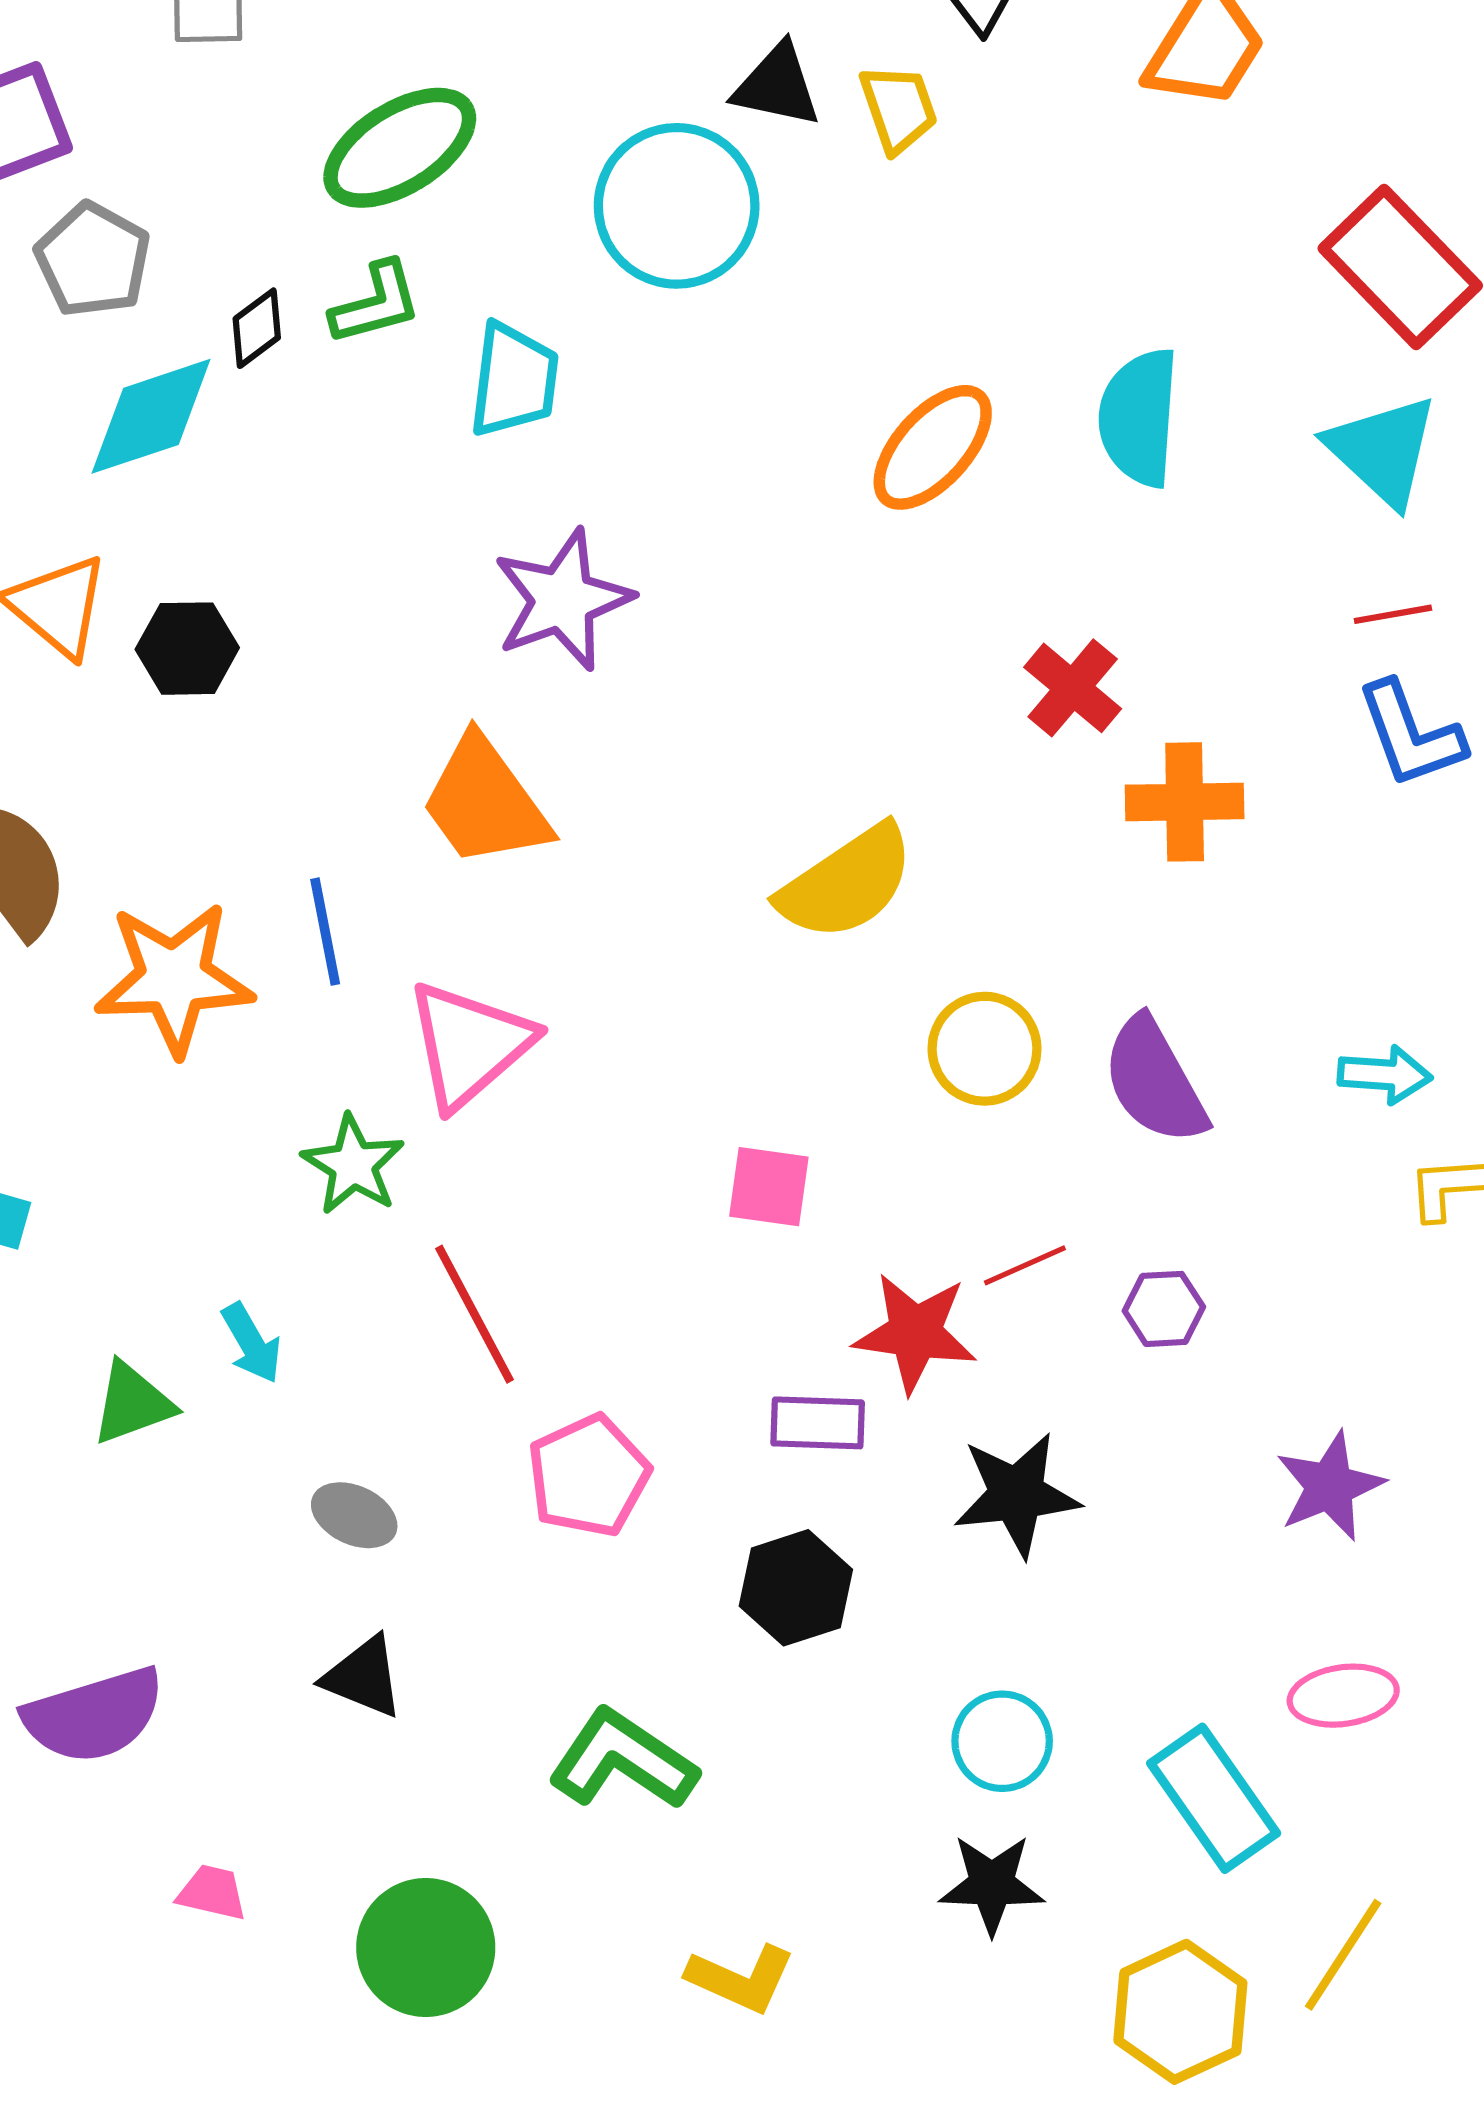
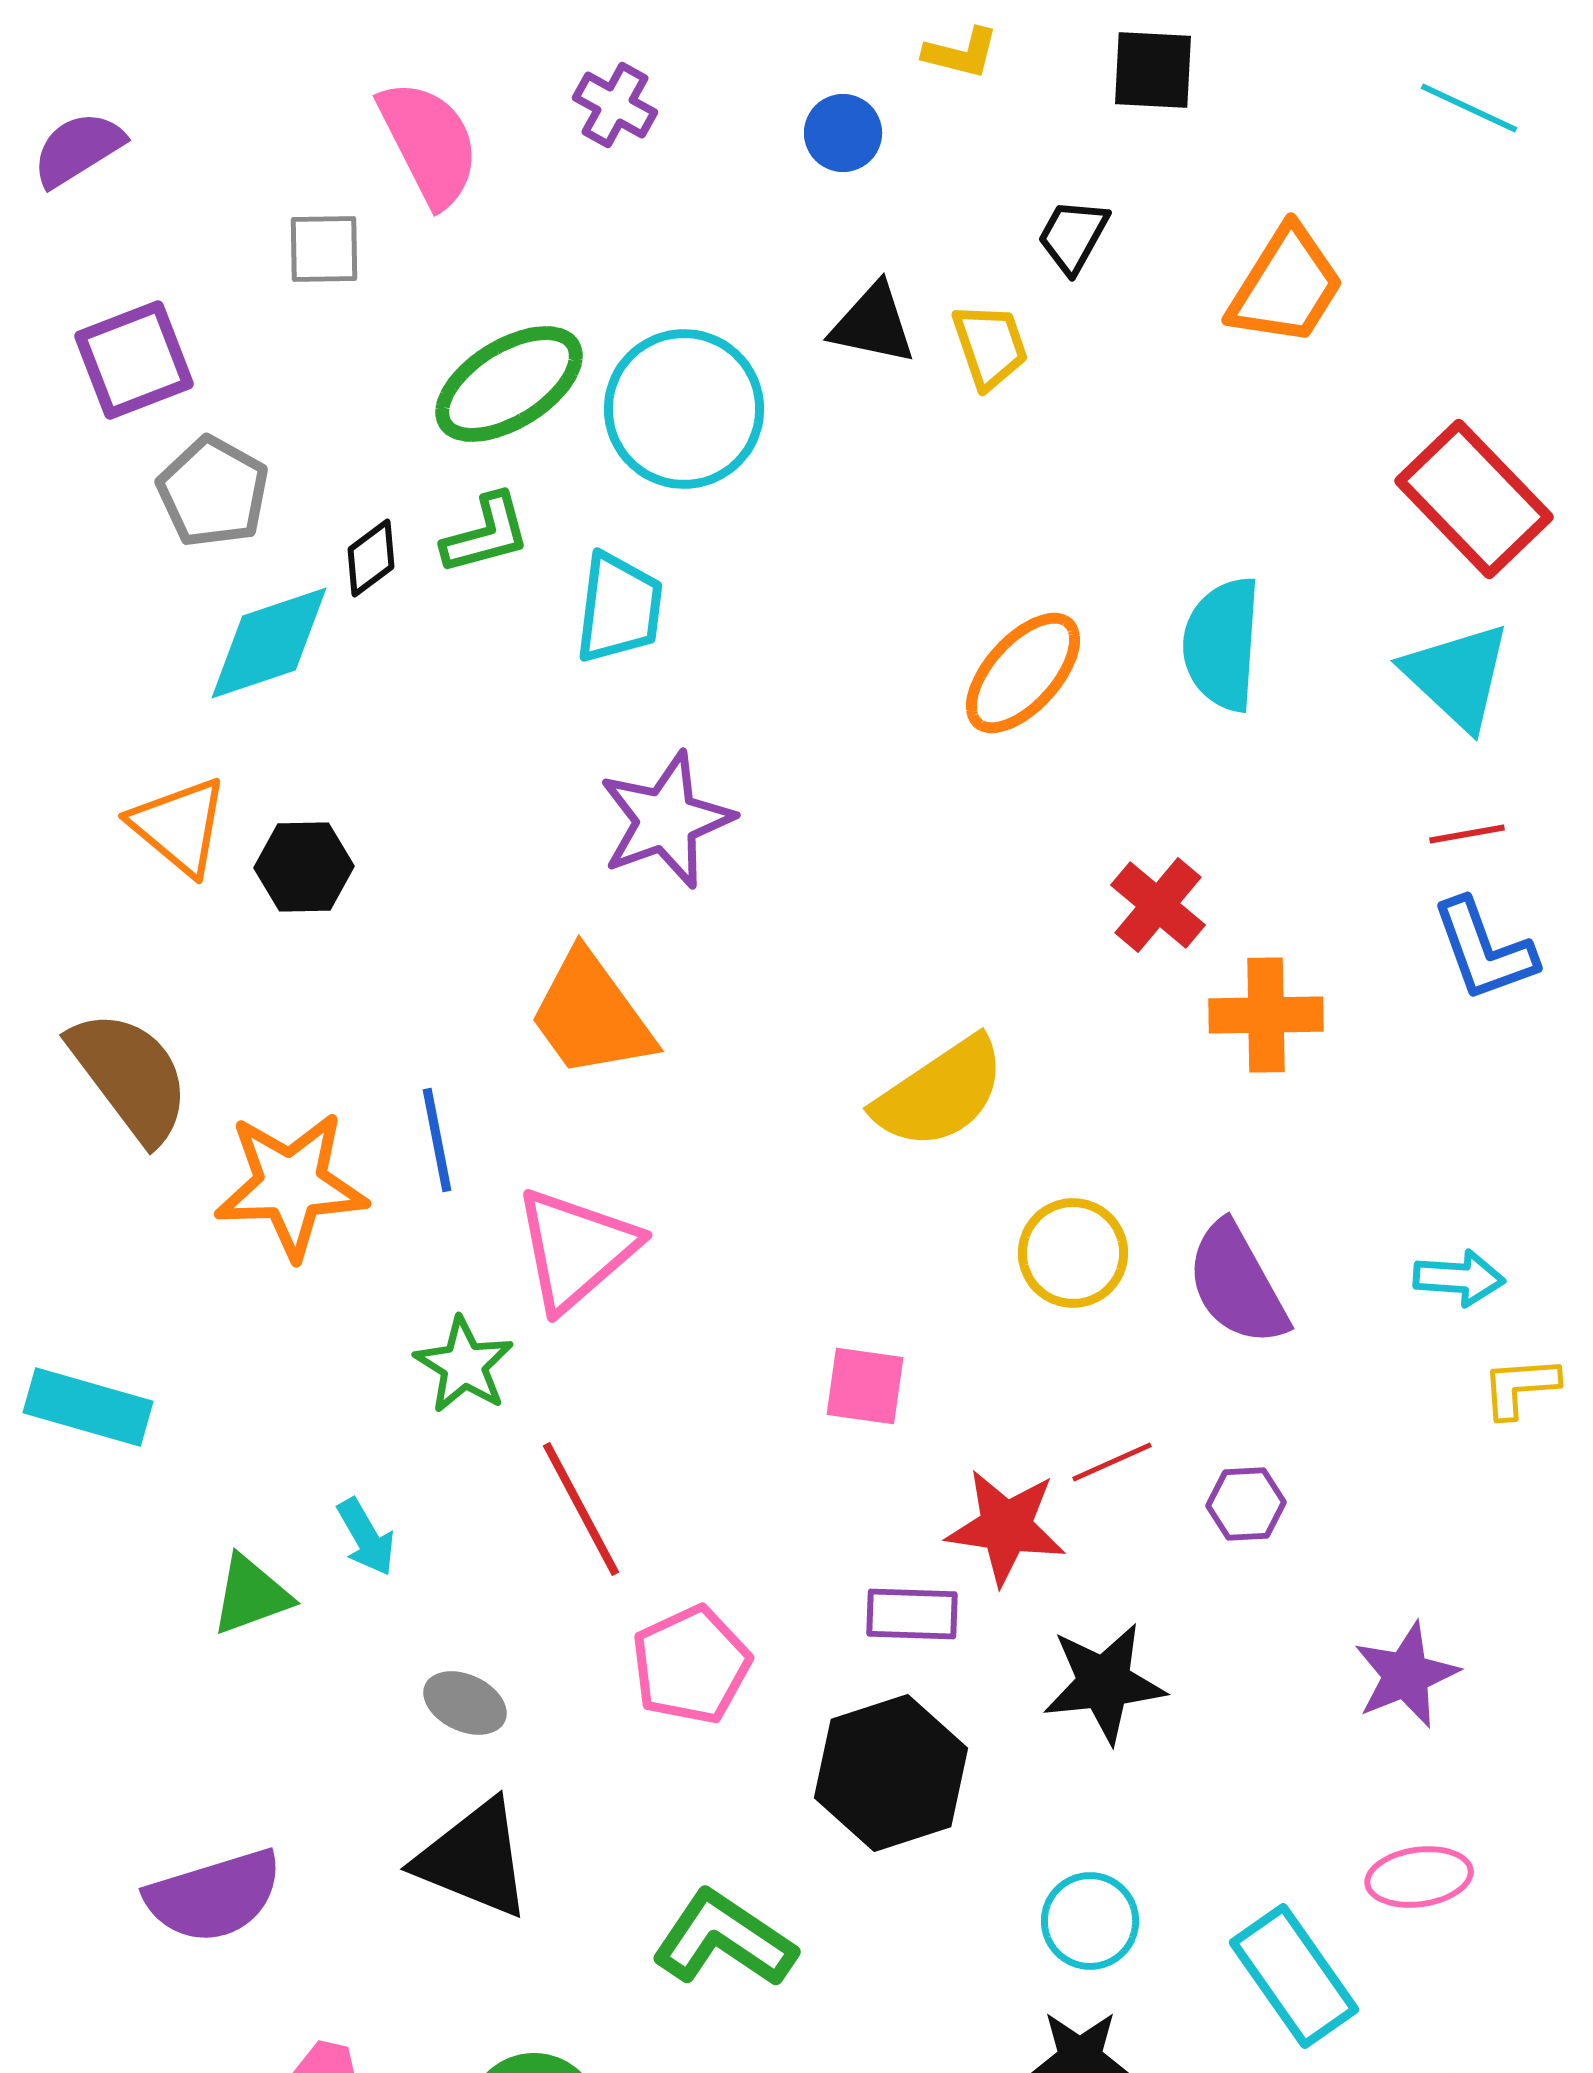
cyan circle: (677, 206) -> (684, 409), moved
black hexagon: (796, 1588) -> (891, 1773), size x1.4
black triangle: (364, 1677) -> (474, 1859), size x1.5

